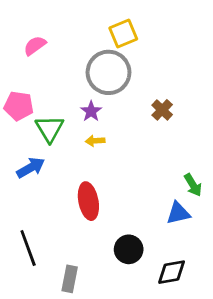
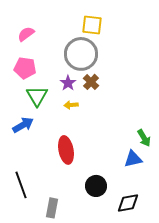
yellow square: (123, 34) -> (92, 25), turned 30
pink pentagon: (19, 106) -> (25, 68), moved
brown cross: (162, 110) -> (91, 82), moved

